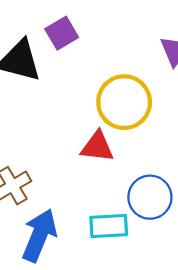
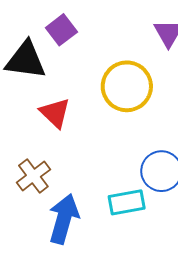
red triangle: (97, 147) -> (55, 113), moved, turned 44

